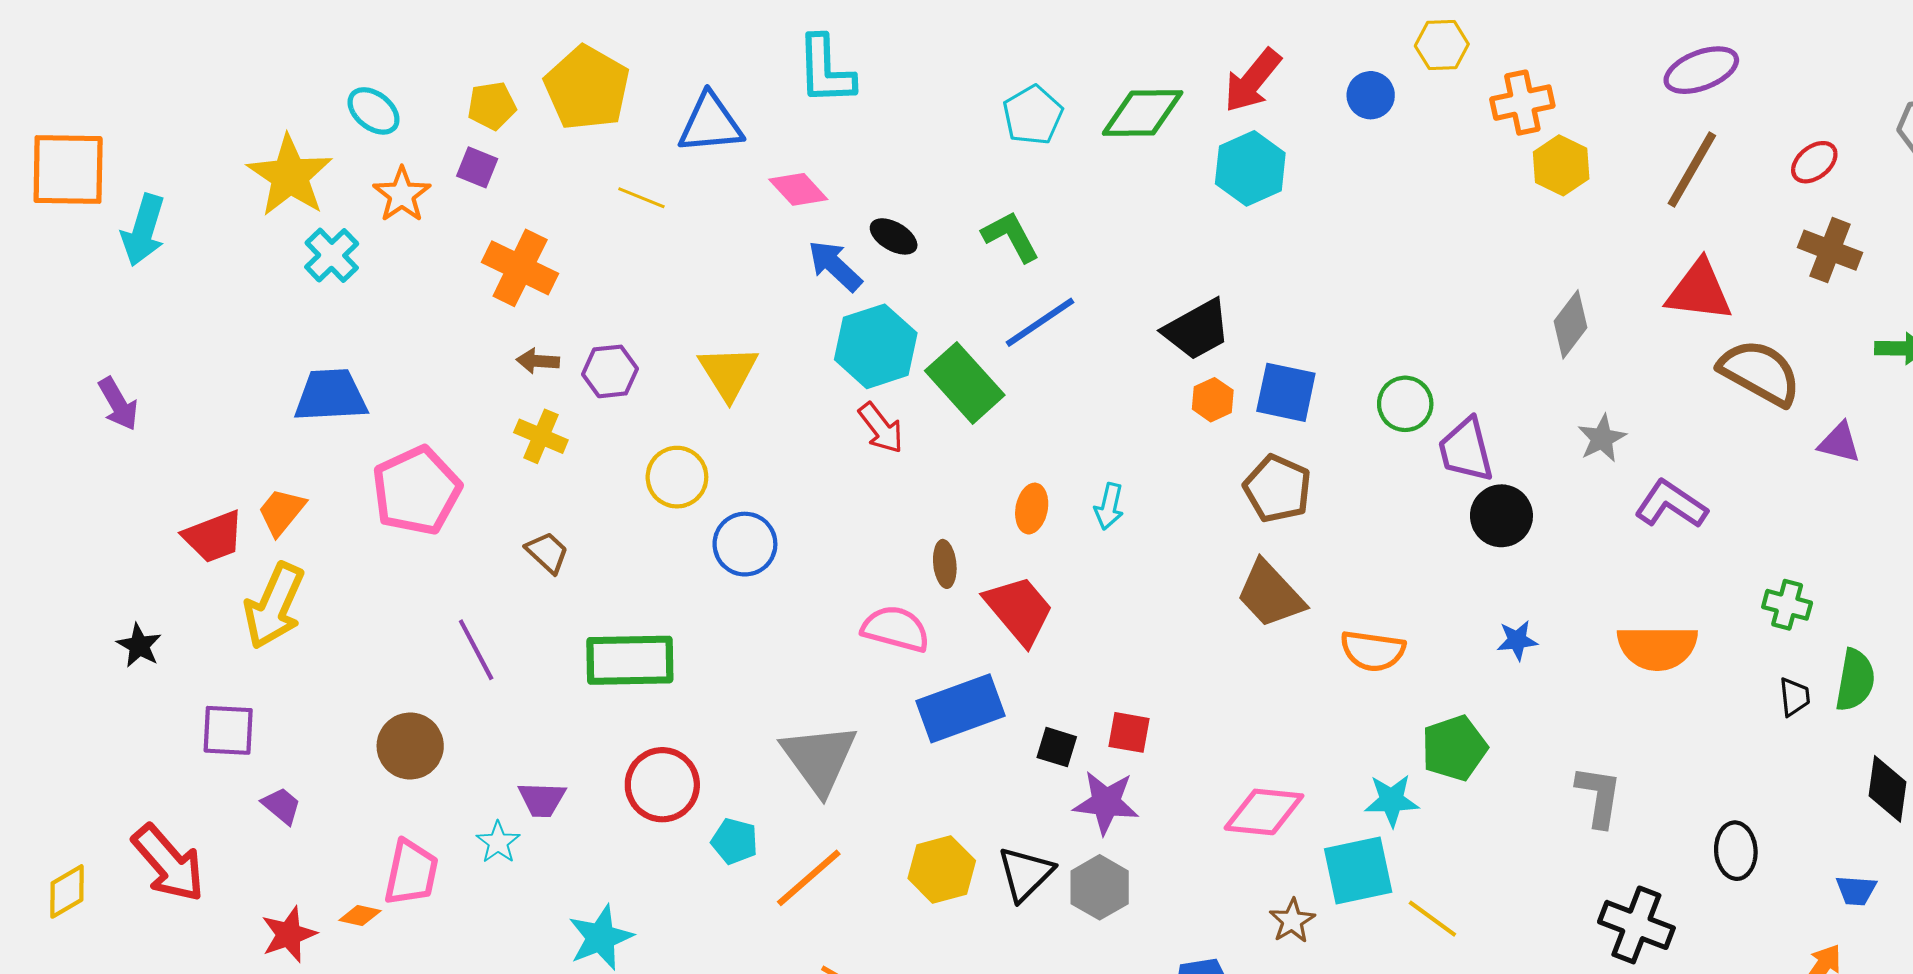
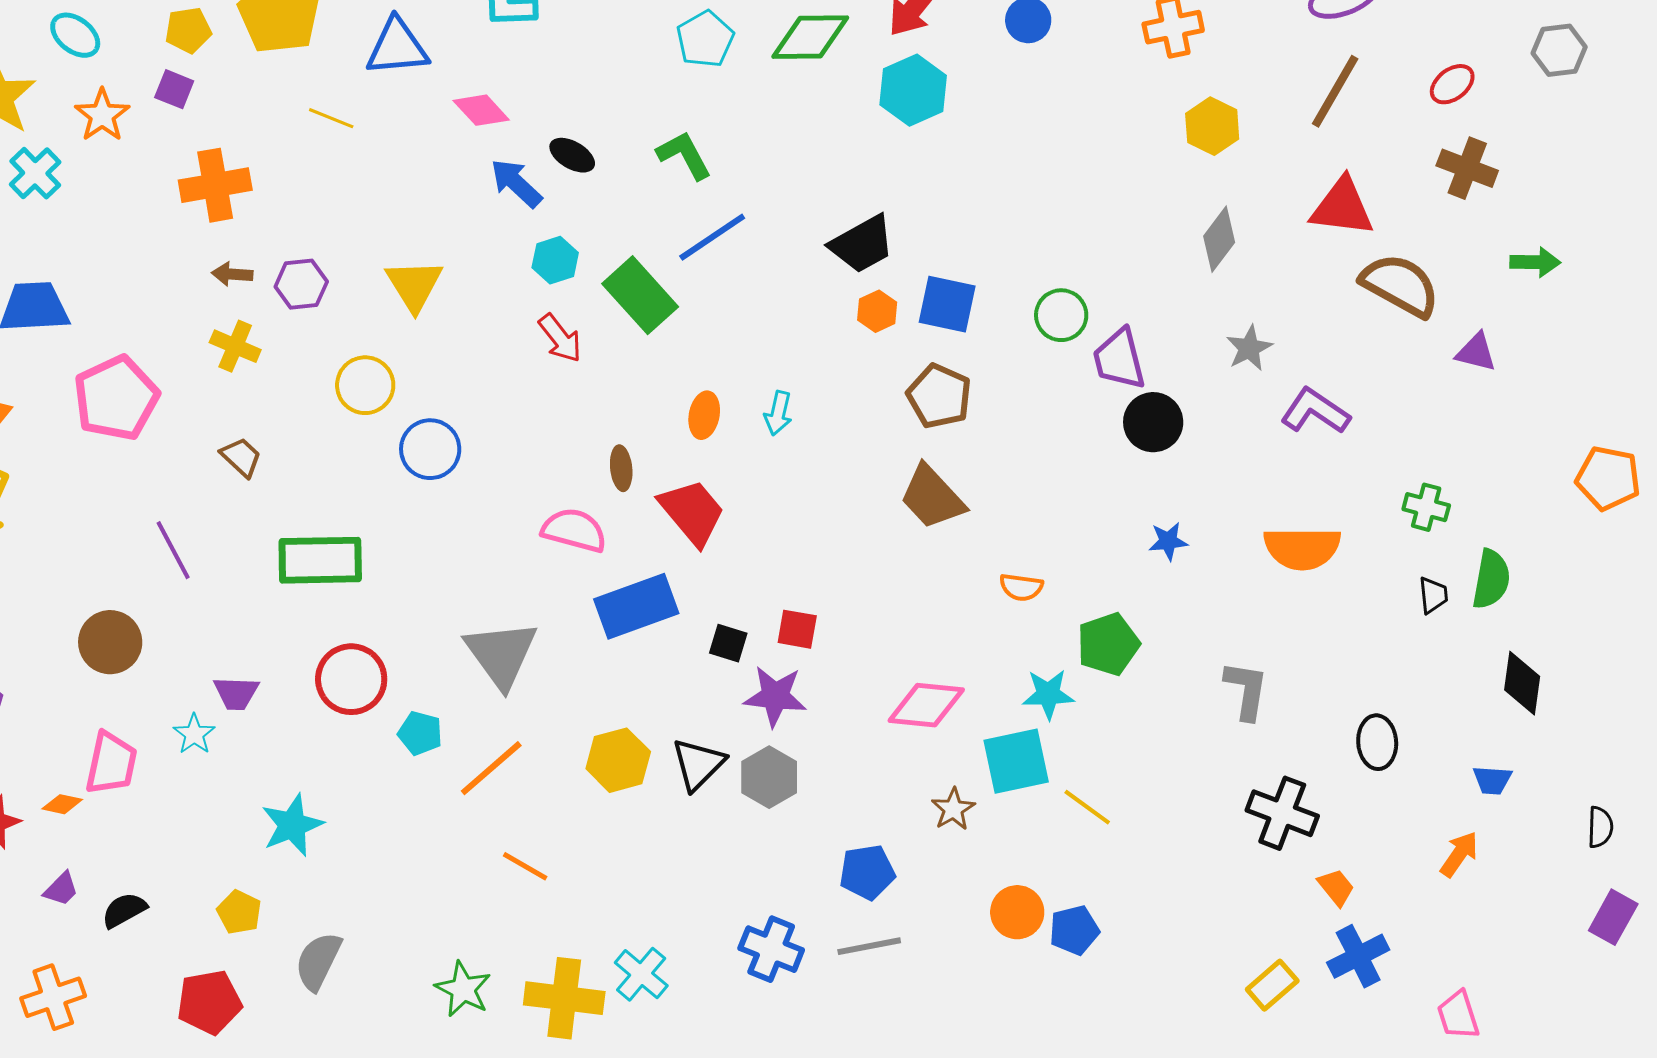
yellow hexagon: (1561, 165) -> (1212, 126), moved
orange cross: (520, 268) -> (215, 185), turned -36
cyan hexagon: (876, 346) -> (555, 260), size x0.6
orange semicircle: (1373, 651) -> (1021, 587), moved, size x0.7

